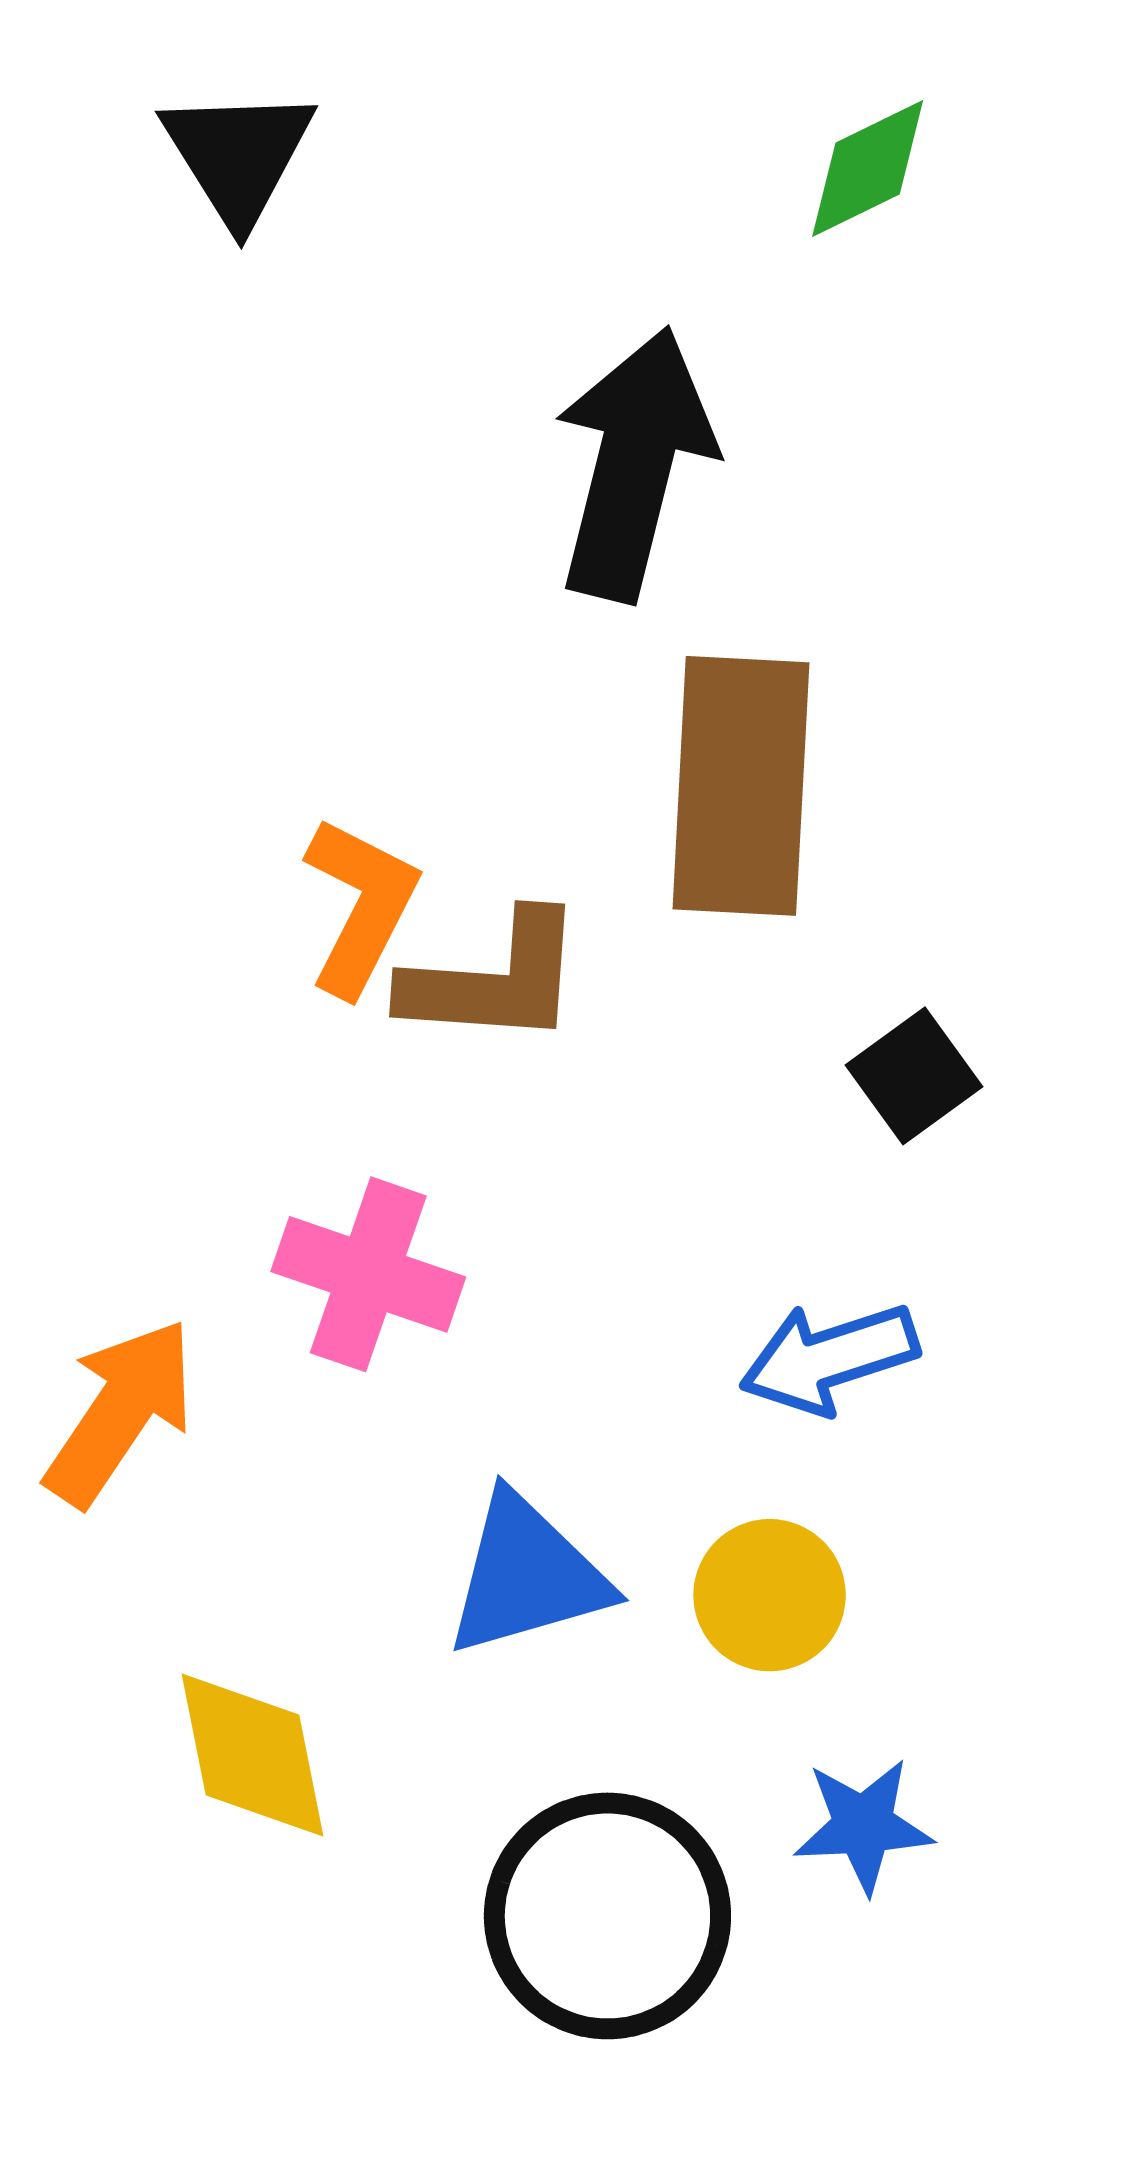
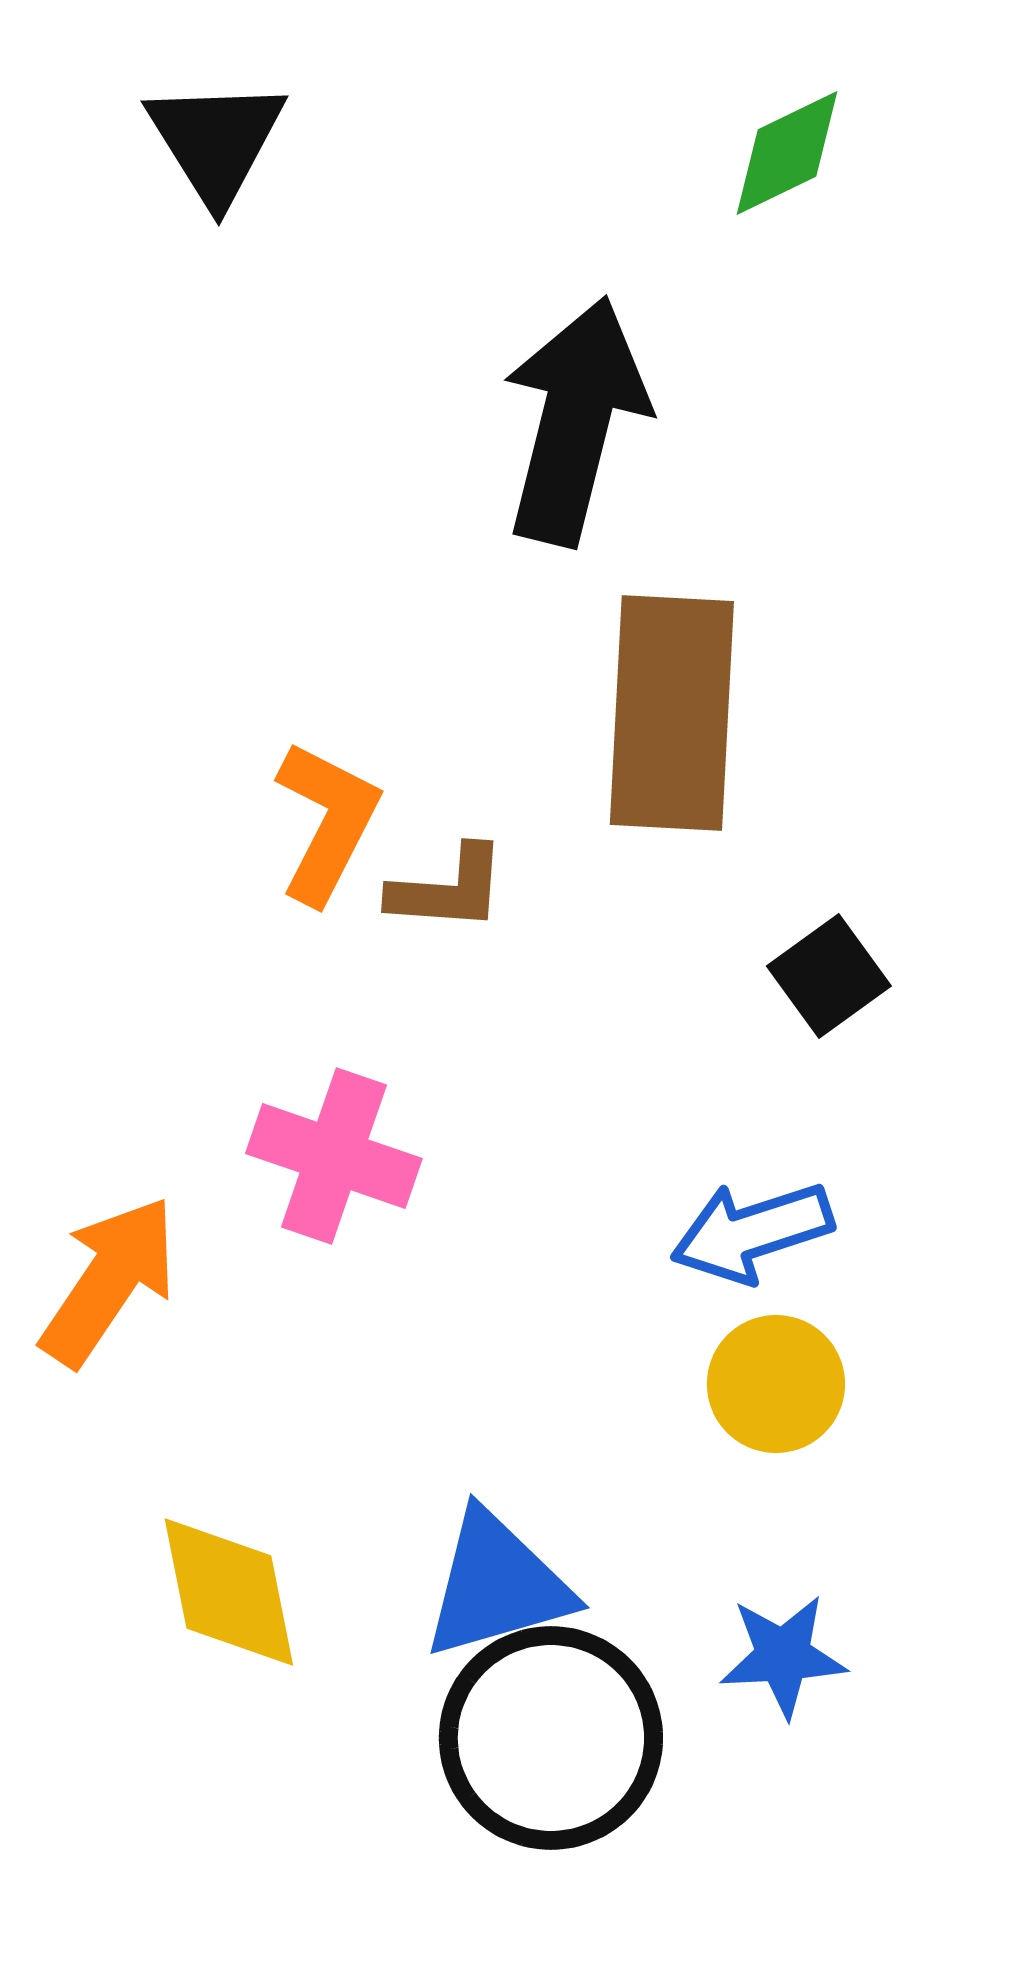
brown L-shape: (494, 980) -> (448, 889), size x0.7
blue triangle: (527, 1575) -> (497, 1585), moved
yellow circle: (770, 1595) -> (776, 1384), moved

